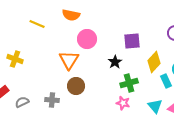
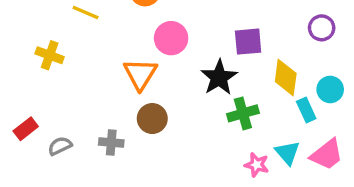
yellow cross: (15, 59) -> (50, 55), moved
black star: (115, 62) -> (219, 77), size x1.5
yellow diamond: (154, 62) -> (286, 77), turned -35
pink star: (123, 103) -> (257, 165), moved

